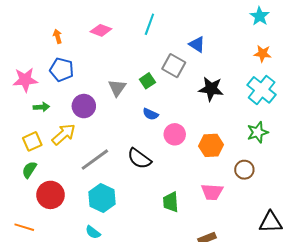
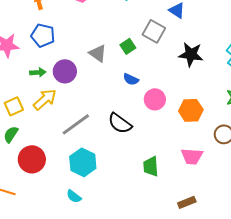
gray triangle: (117, 88) -> (98, 53), turned -30
green arrow: (41, 107) -> (38, 72), moved

